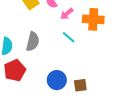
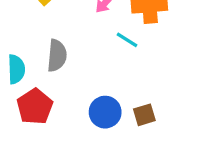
cyan line: (69, 37) -> (127, 40), moved

